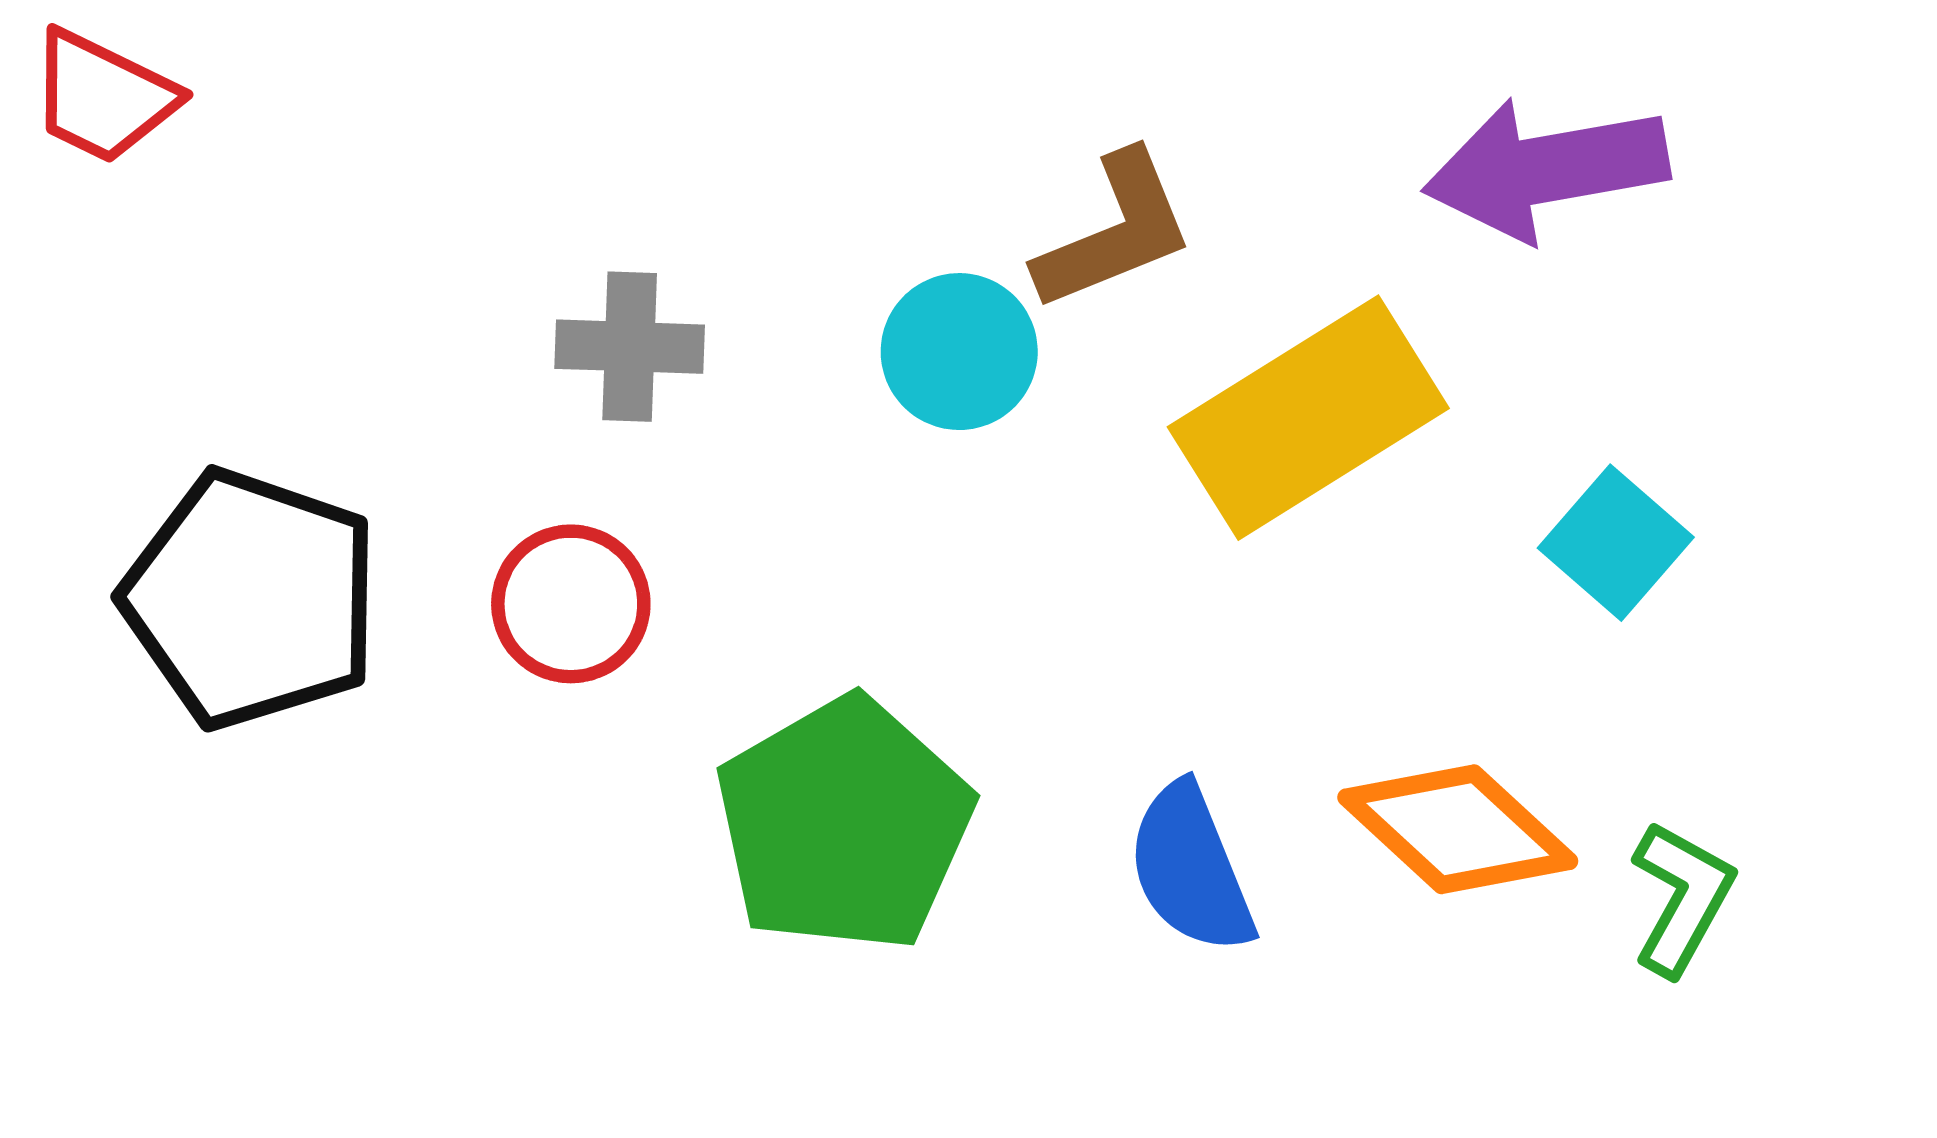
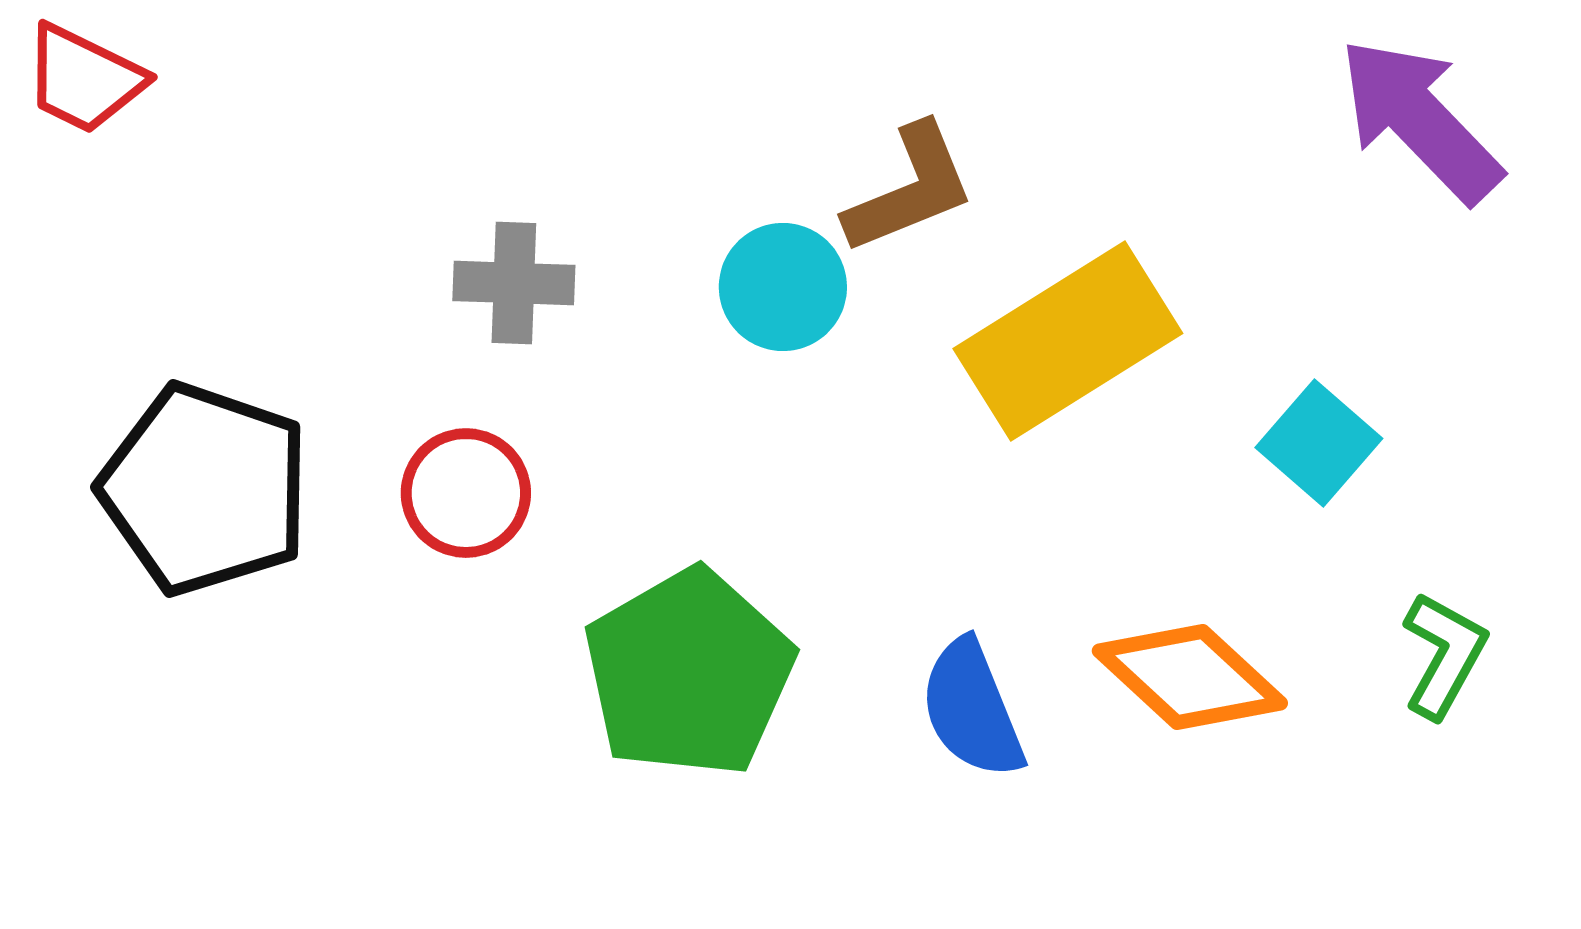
purple arrow: (1546, 169) -> (1420, 120), moved, turned 56
green L-shape: (1682, 898) -> (1444, 655), moved

